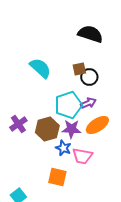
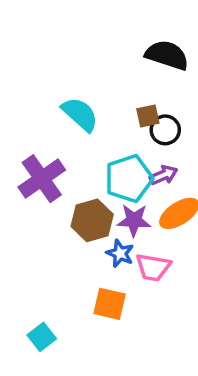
purple cross: (18, 124) -> (42, 179), moved, size x1.5

